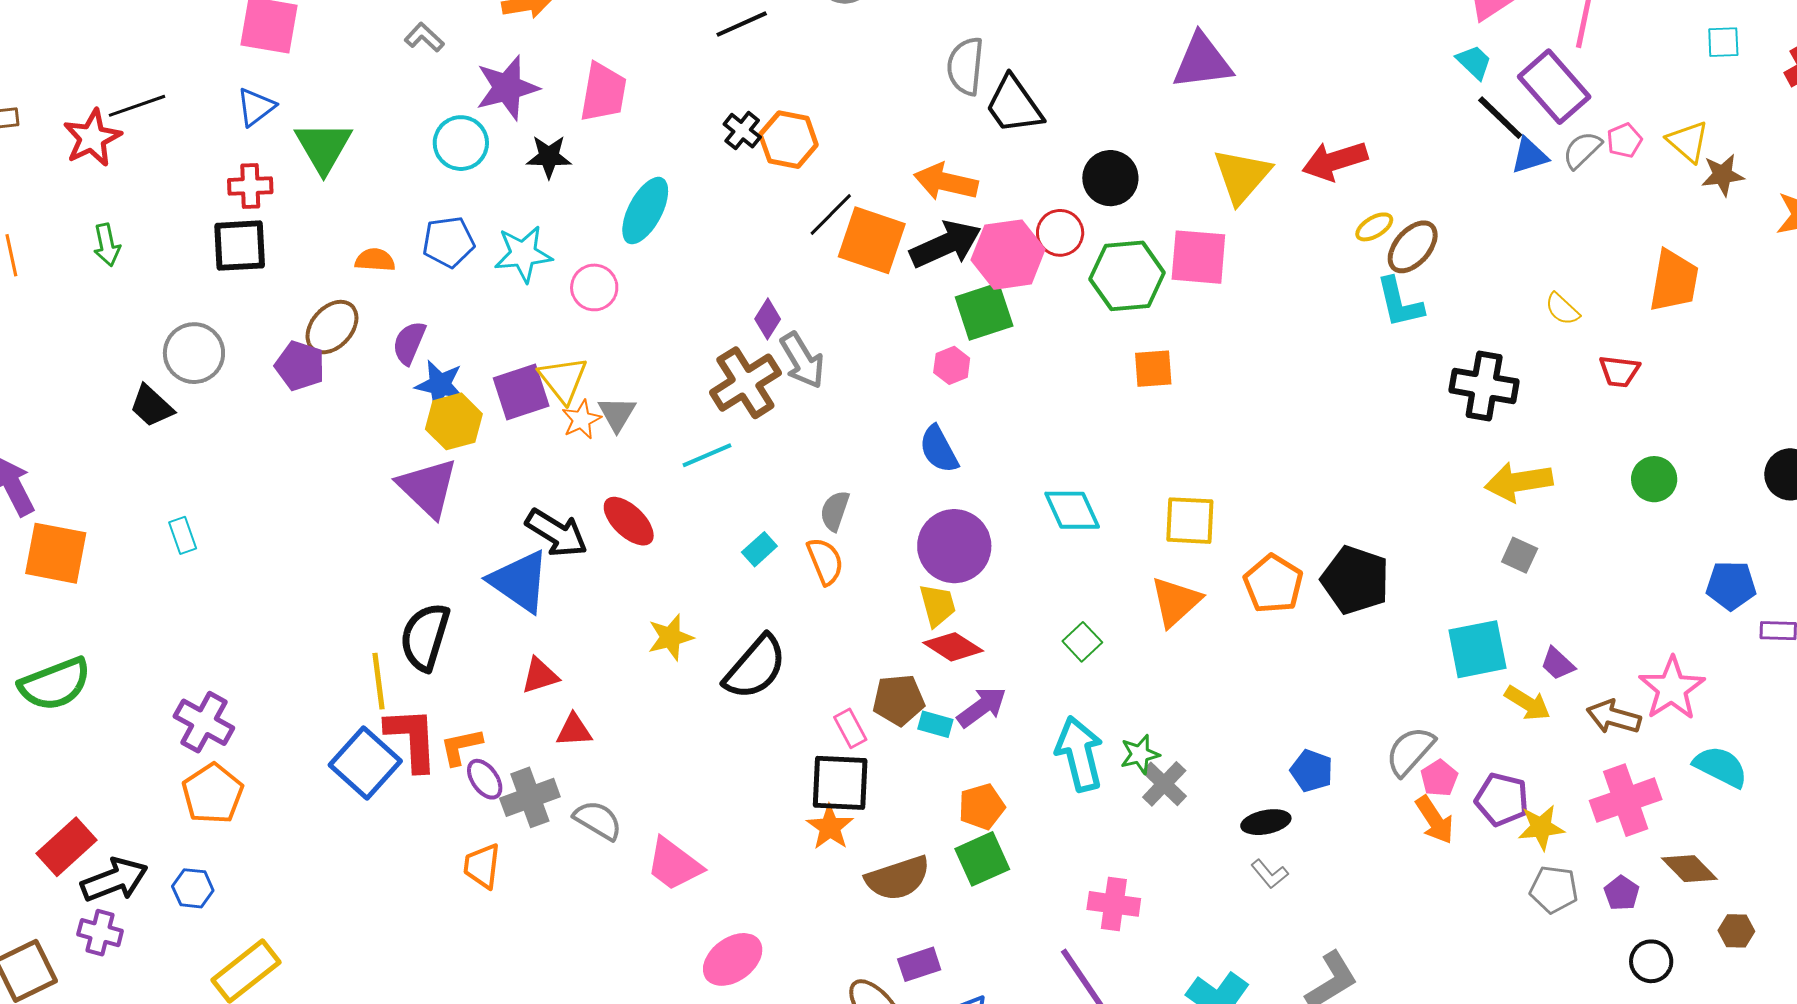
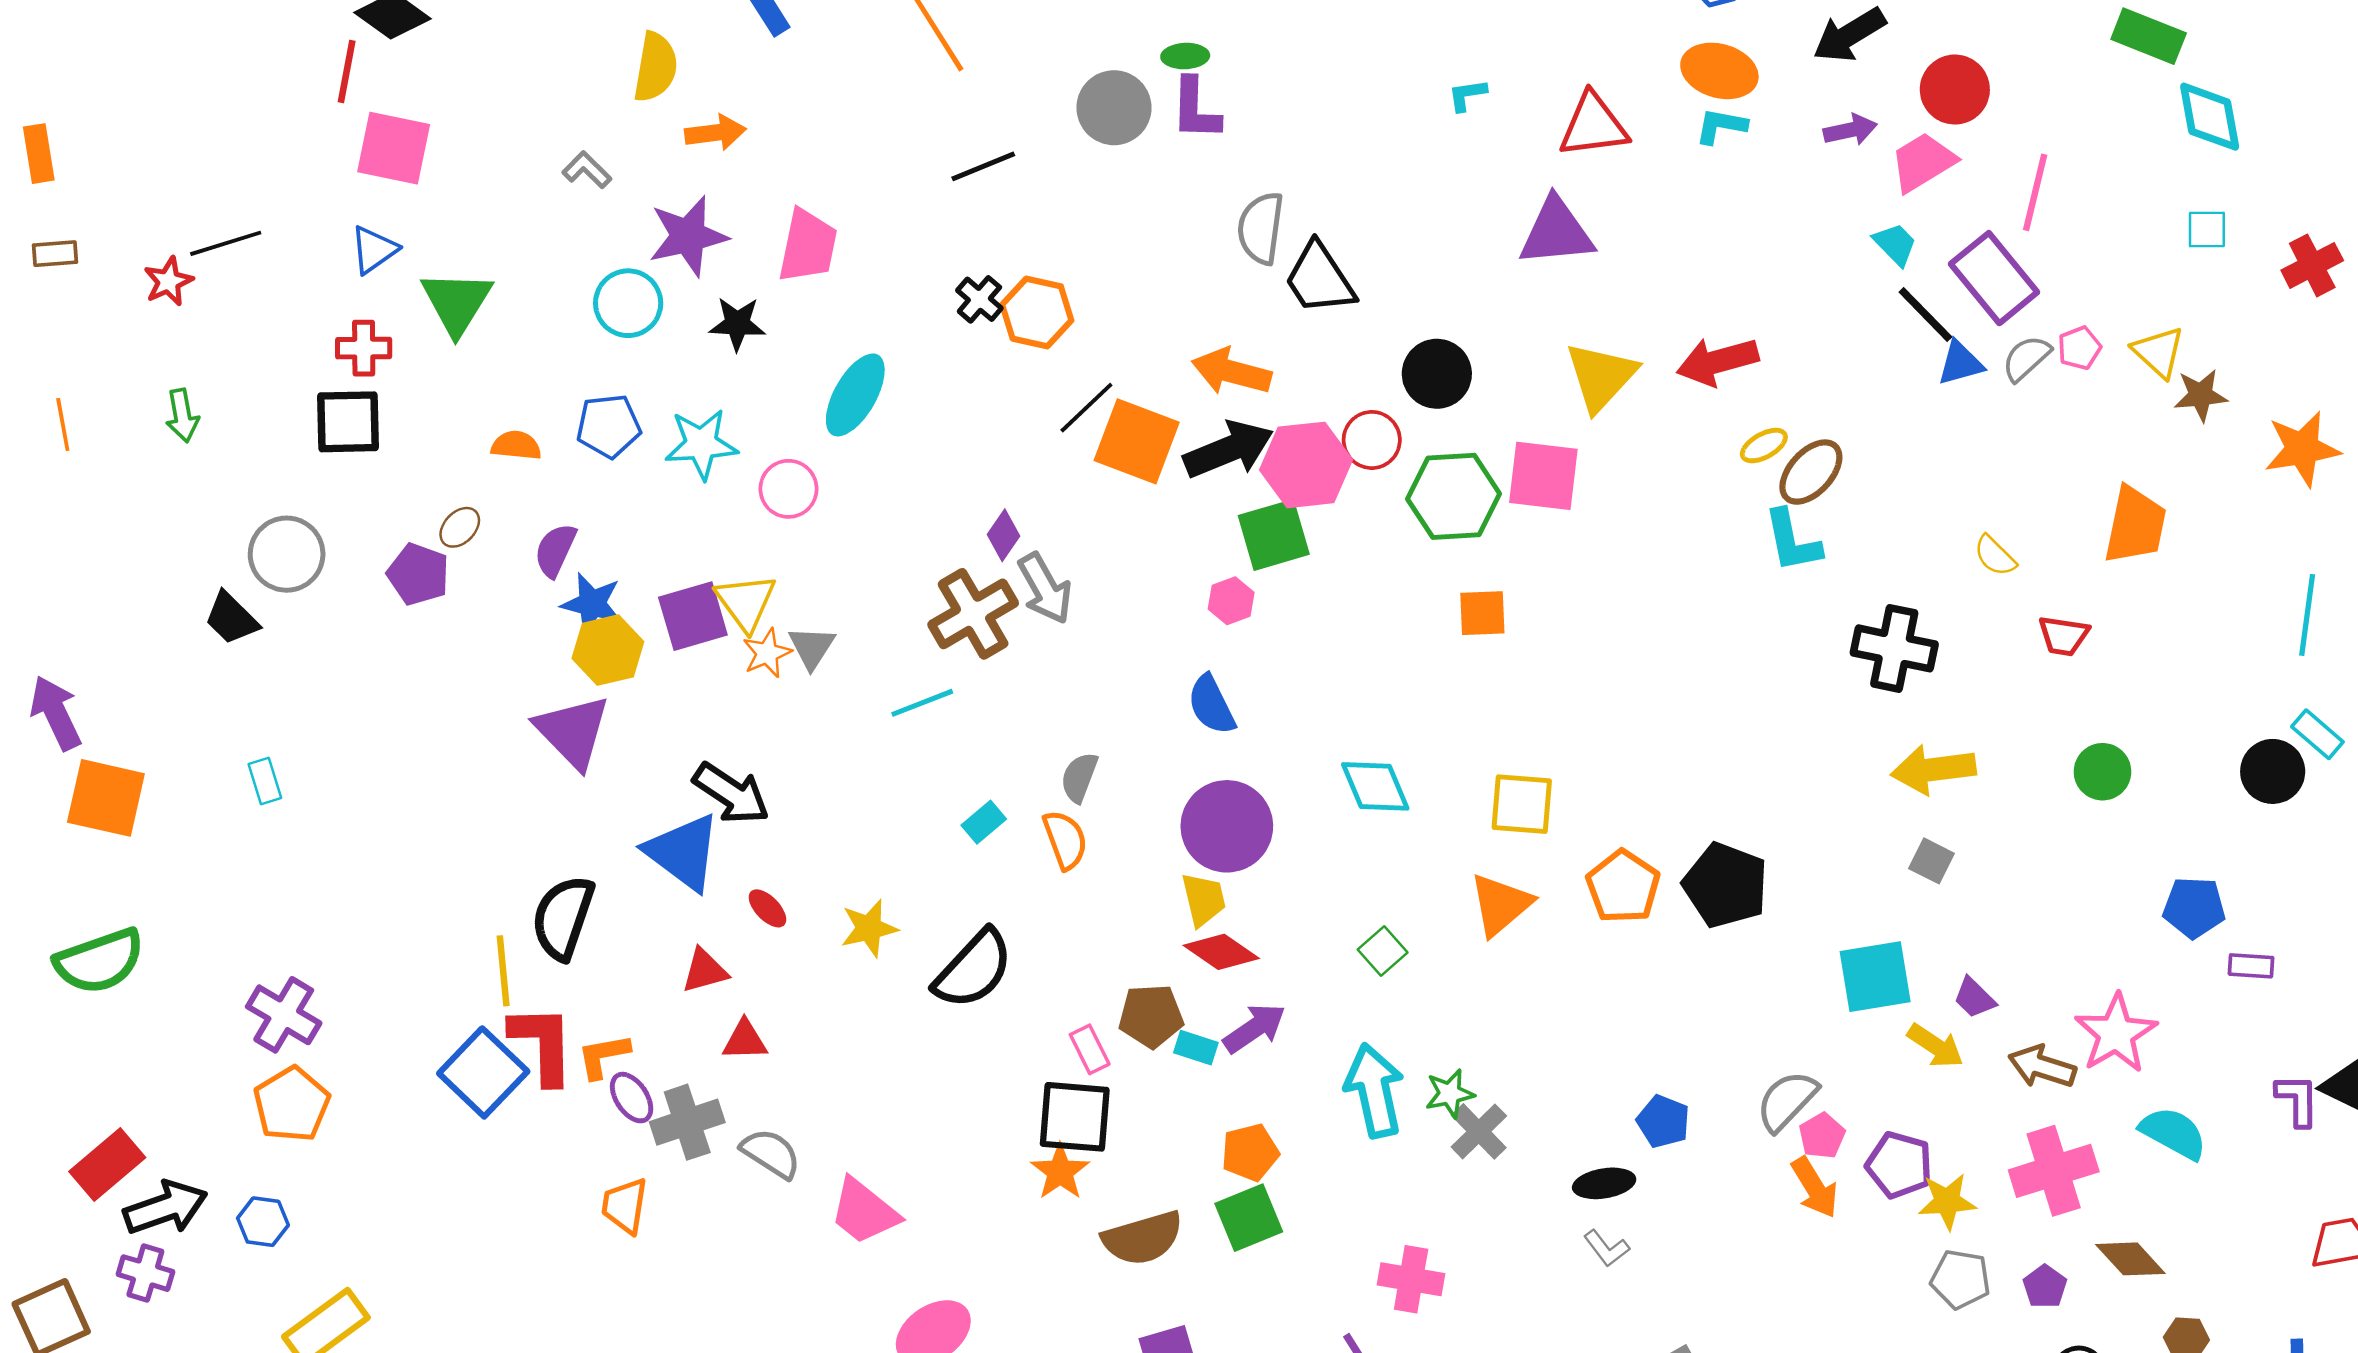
red star: (92, 138) -> (168, 281), size x0.7
brown ellipse: (332, 327) -> (460, 527), size x0.6
red ellipse: (629, 521) -> (767, 908), moved, size x0.6

